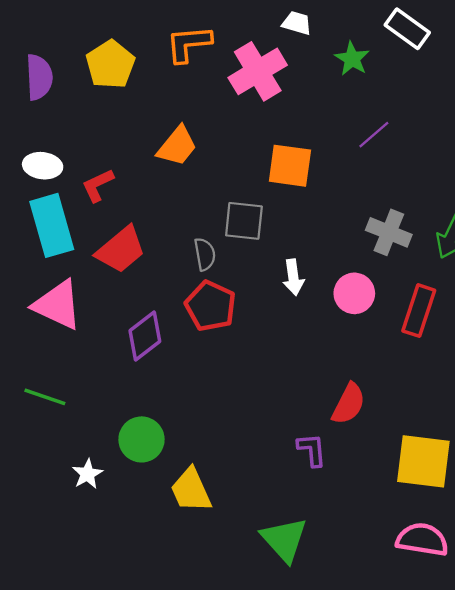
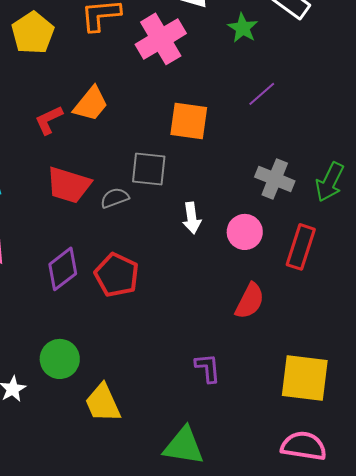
red L-shape: (98, 185) -> (49, 120), moved
red trapezoid: (121, 250) -> (69, 185), moved, turned 57
gray semicircle: (205, 254) -> (115, 198), turned -100
red pentagon: (211, 306) -> (117, 275), moved
red semicircle: (349, 404) -> (250, 301), moved
green triangle: (284, 540) -> (184, 446), turned -39

